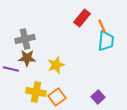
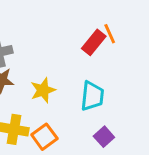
red rectangle: (82, 18) -> (94, 42), moved
cyan trapezoid: (106, 41) -> (92, 96), moved

